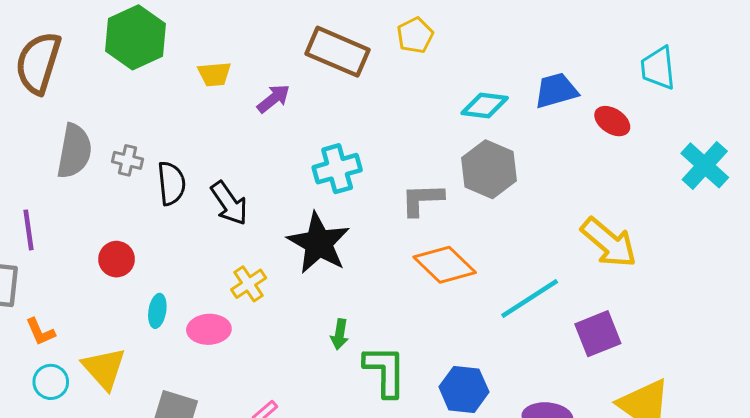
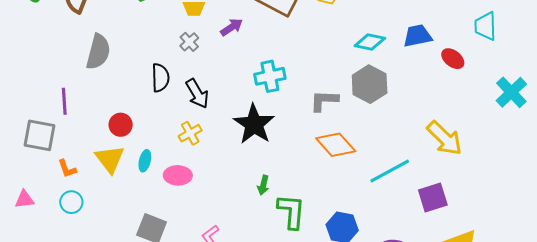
gray cross: (127, 160) -> (189, 42), moved, turned 30
yellow cross: (249, 284) -> (190, 133), moved
yellow triangle: (104, 368) -> (110, 159), moved

